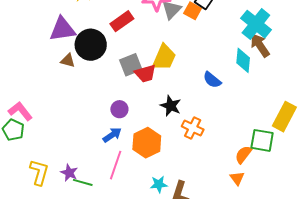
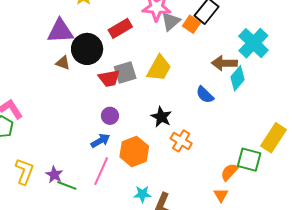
brown arrow: (260, 45) -> (224, 63), moved, turned -60
cyan diamond: (243, 60) -> (237, 78), turned 30
red trapezoid: (145, 73) -> (109, 78), moved

